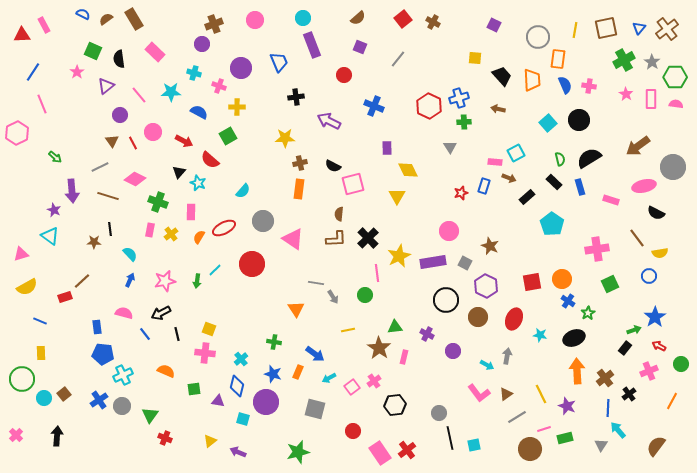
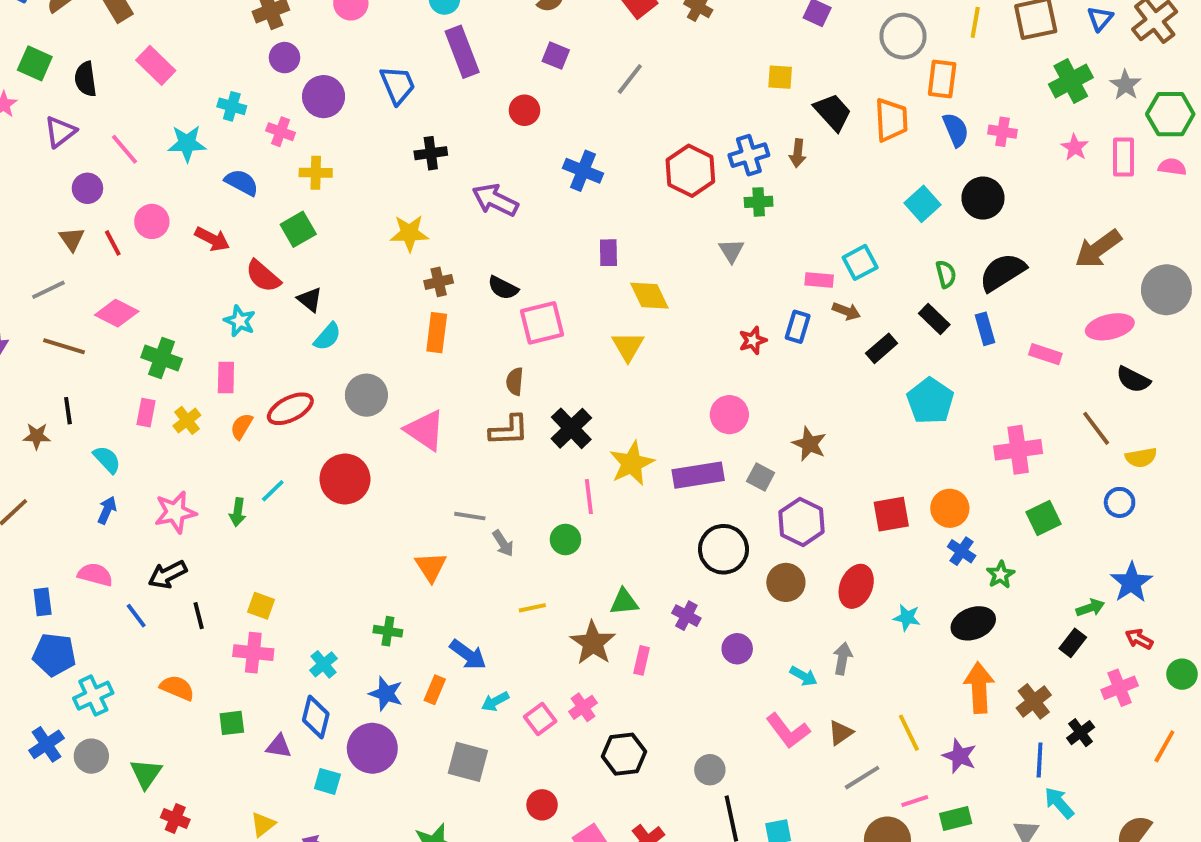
purple circle: (202, 44) -> (284, 58), moved
brown arrow: (498, 109) -> (798, 153), moved, turned -96
black triangle: (179, 172) -> (310, 300), moved, turned -32

